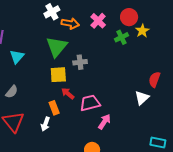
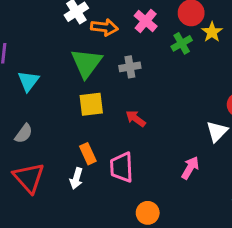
gray cross: (80, 62) -> (130, 67), moved
red arrow: (68, 93) -> (136, 119), moved
pink trapezoid: (90, 103) -> (122, 167), moved, turned -75
pink arrow: (104, 122) -> (190, 168), moved

